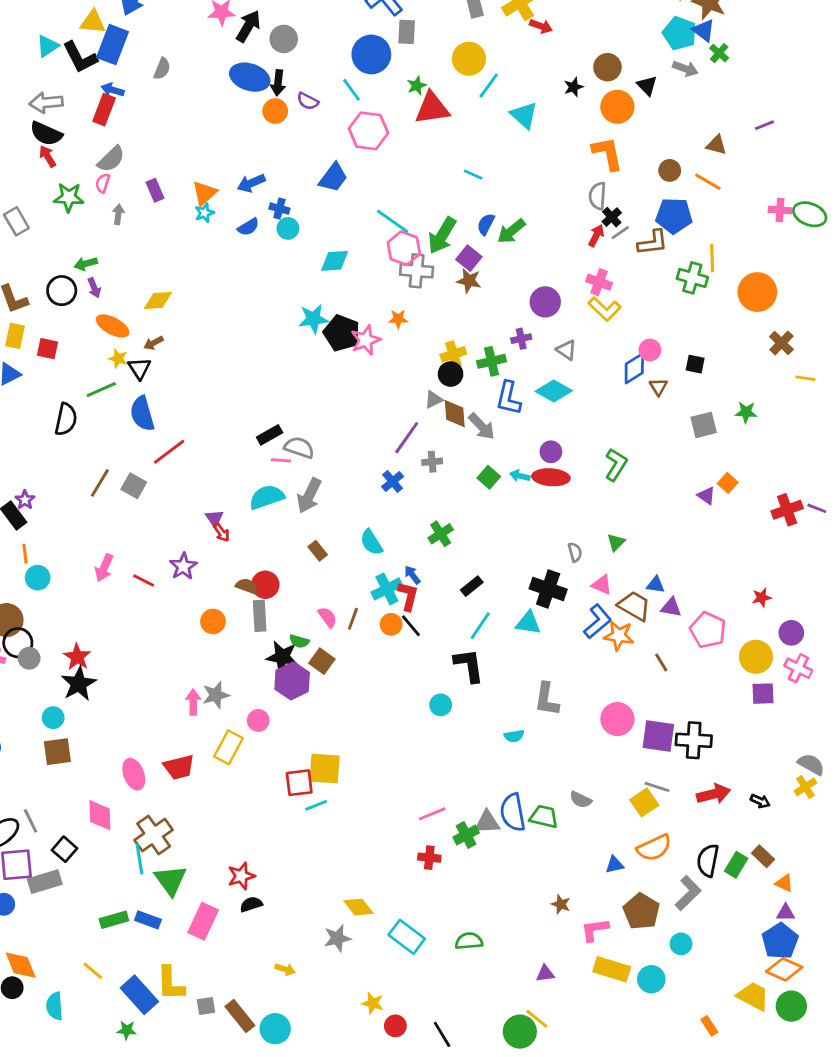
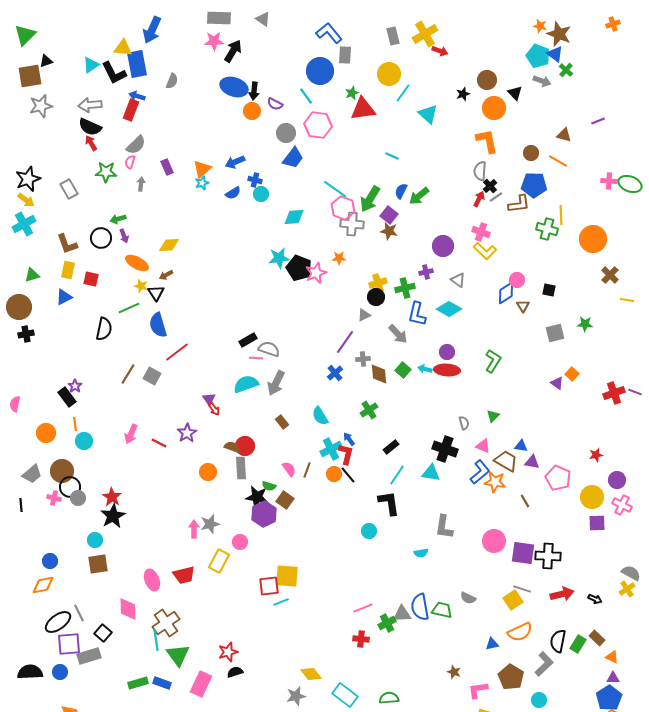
gray circle: (284, 39) -> (286, 133), moved
blue rectangle: (113, 45) -> (137, 64), turned -32
brown diamond: (455, 414) -> (379, 374), moved

